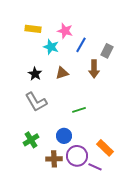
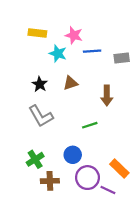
blue line: (81, 45) -> (92, 51), turned 56
gray rectangle: (107, 51) -> (122, 58), turned 56
brown arrow: (94, 69) -> (107, 96), moved
brown cross: (54, 159) -> (50, 181), moved

